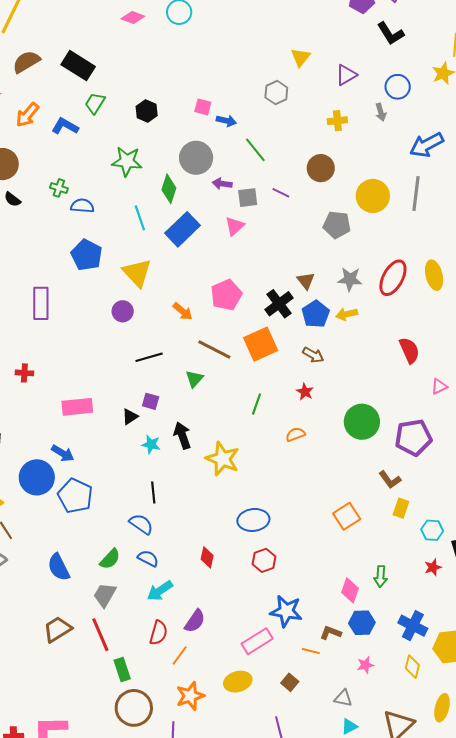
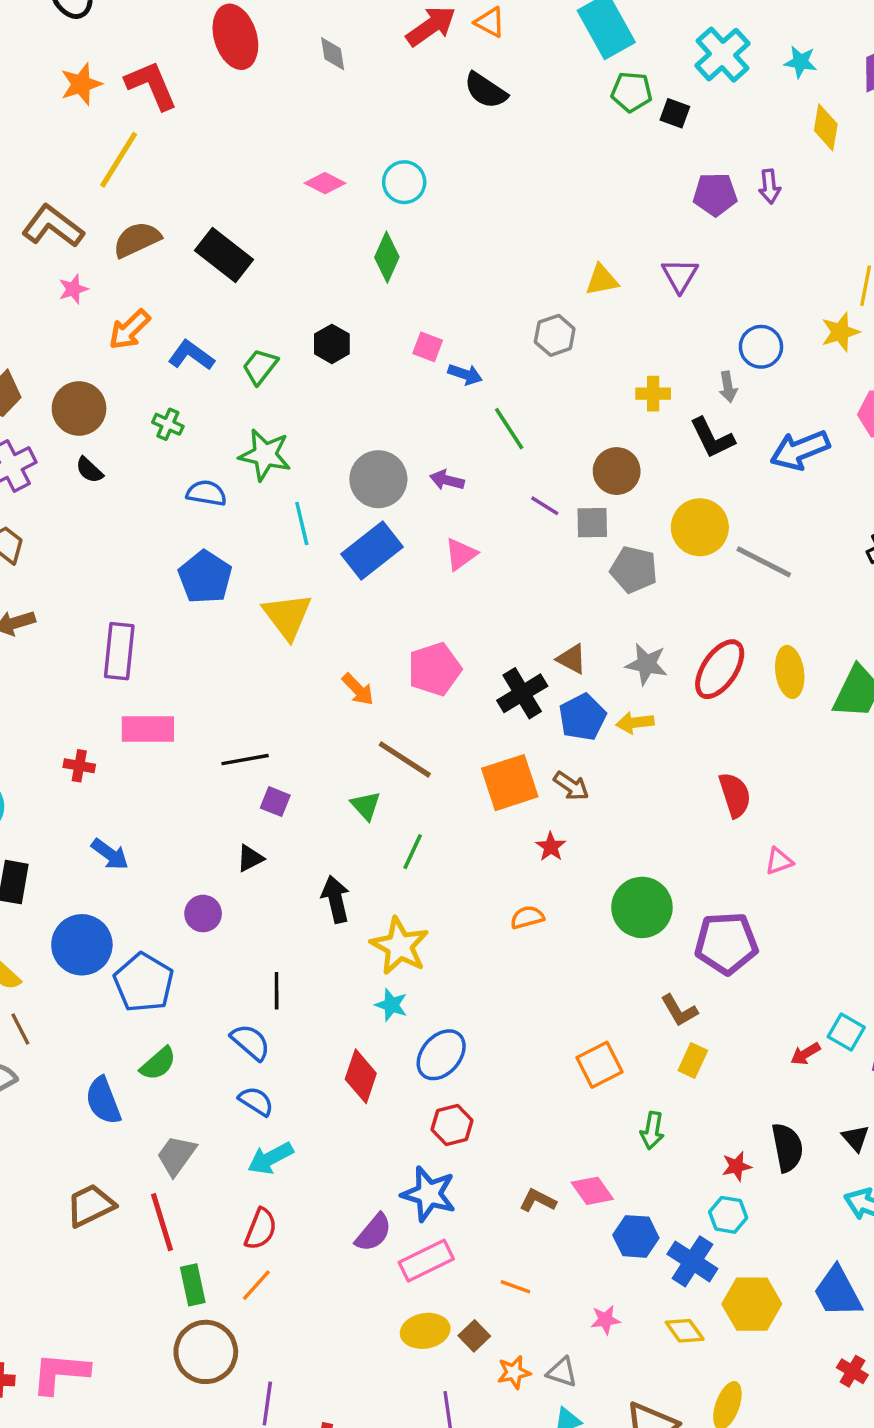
black L-shape: (390, 33) -> (712, 438), moved
yellow triangle: (301, 57) -> (602, 280), turned 35
purple triangle: (346, 75) -> (680, 275), moved, turned -35
green trapezoid: (95, 103) -> (260, 367), moved
gray circle: (196, 158) -> (378, 479), moved
green star: (127, 161) -> (265, 455), moved
green cross: (59, 188) -> (168, 424), moved
green diamond: (169, 189) -> (387, 257), moved
gray line: (416, 193) -> (764, 562), moved, turned -76
gray square: (248, 198) -> (592, 523), moved
brown triangle: (306, 281) -> (572, 659), turned -30
purple circle: (123, 311) -> (203, 914), moved
orange square: (261, 344) -> (510, 783), moved
black line: (149, 357) -> (245, 760), moved
green triangle: (194, 379) -> (366, 806), turned -30
purple square: (151, 401) -> (275, 802), moved
green line: (256, 404) -> (413, 852), moved
pink rectangle: (77, 407) -> (148, 729), moved
cyan star: (151, 444) -> (391, 1005), moved
blue arrow: (63, 453) -> (110, 854), moved
blue ellipse: (253, 520) -> (441, 1055), turned -48
cyan hexagon: (432, 530) -> (728, 1215), moved
red diamond: (207, 557) -> (361, 1076), moved, size x1.4
green semicircle: (110, 559) -> (158, 1064), moved
green arrow: (381, 576) -> (652, 1130), moved
pink diamond: (350, 590) -> (592, 1191), turned -60
blue star: (286, 611) -> (429, 1194), moved
purple semicircle: (195, 621) -> (374, 1233), moved
blue hexagon: (362, 623) -> (636, 1236), moved
brown L-shape: (331, 633) -> (538, 1200), moved
orange line: (180, 655) -> (256, 1285), moved
yellow diamond: (412, 667) -> (685, 1331), turned -55
yellow ellipse: (238, 682) -> (425, 1331), moved
orange star: (190, 696) -> (514, 1372), moved, size x0.7

